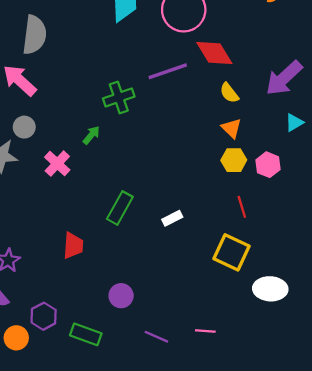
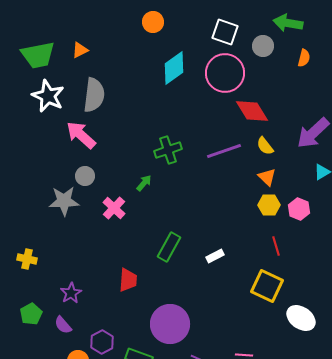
purple line: (168, 71) -> (224, 151), moved
white ellipse: (270, 289) -> (301, 318), turned 32
purple circle: (121, 296) -> (170, 324), size x1.8

